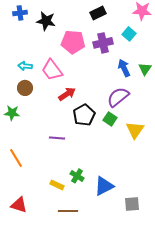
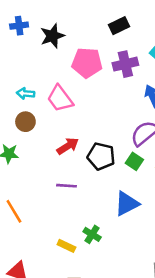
black star: (46, 21) -> (52, 36), turned -30
red arrow: (67, 94) -> (68, 146), moved
black pentagon: (84, 115) -> (101, 156), turned -30
blue triangle: (104, 186) -> (127, 204), moved

